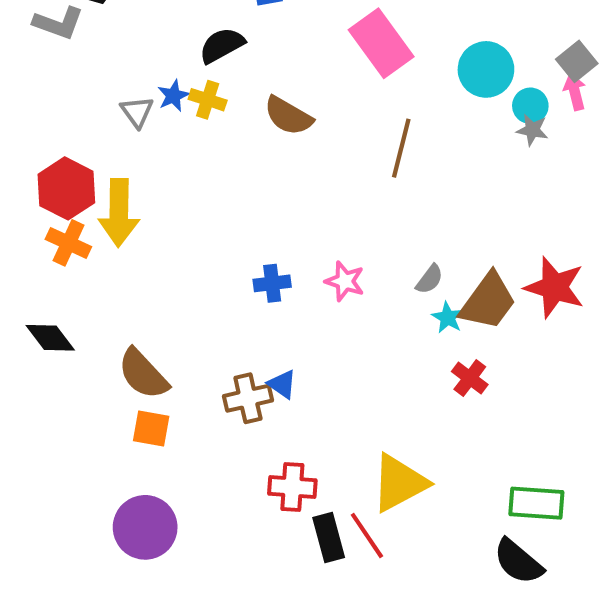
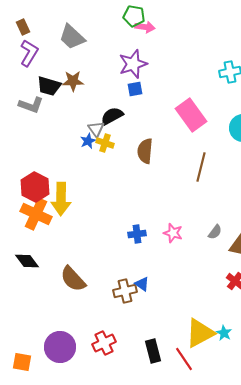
gray triangle: (137, 112) -> (96, 129), moved
brown semicircle: (288, 116) -> (145, 151), turned 65
orange cross: (68, 243) -> (36, 214), size x1.4
cyan star: (448, 318) -> (224, 333), moved
orange square: (151, 429) -> (22, 362), moved
red cross: (292, 487) -> (104, 343), moved, turned -30
purple circle: (145, 527) -> (60, 347), moved
black rectangle: (329, 537) -> (153, 351), moved

